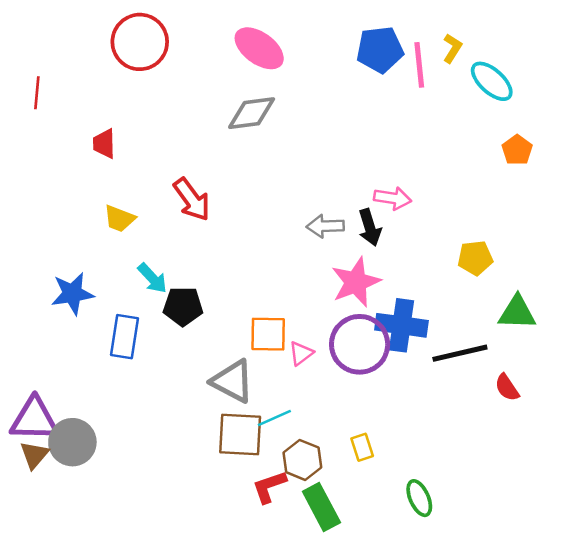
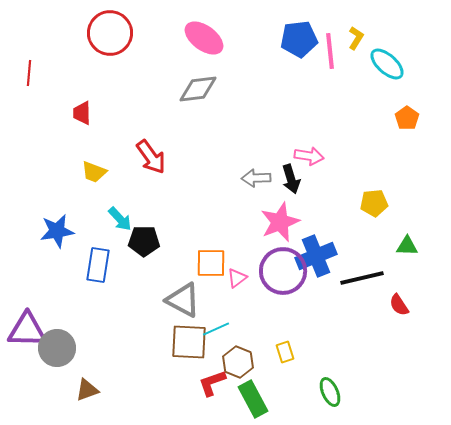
green triangle: (517, 313) -> (407, 246), size x0.7
blue cross: (401, 325) -> (316, 256), turned -30
brown triangle: (34, 455) -> (87, 390), moved, turned 30

